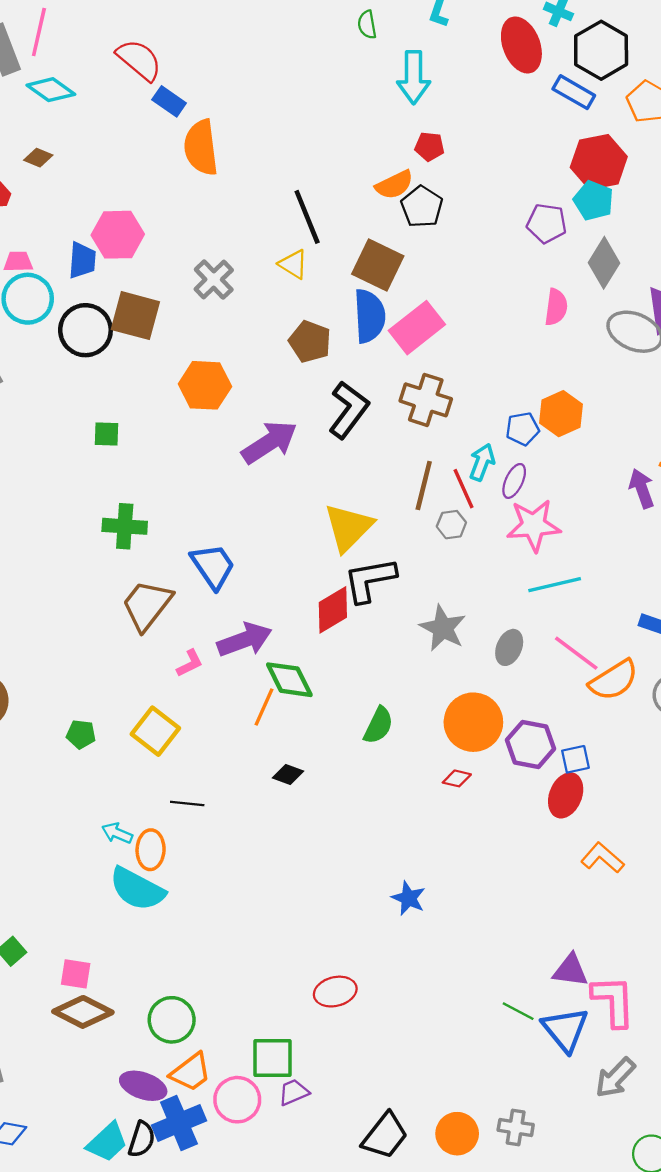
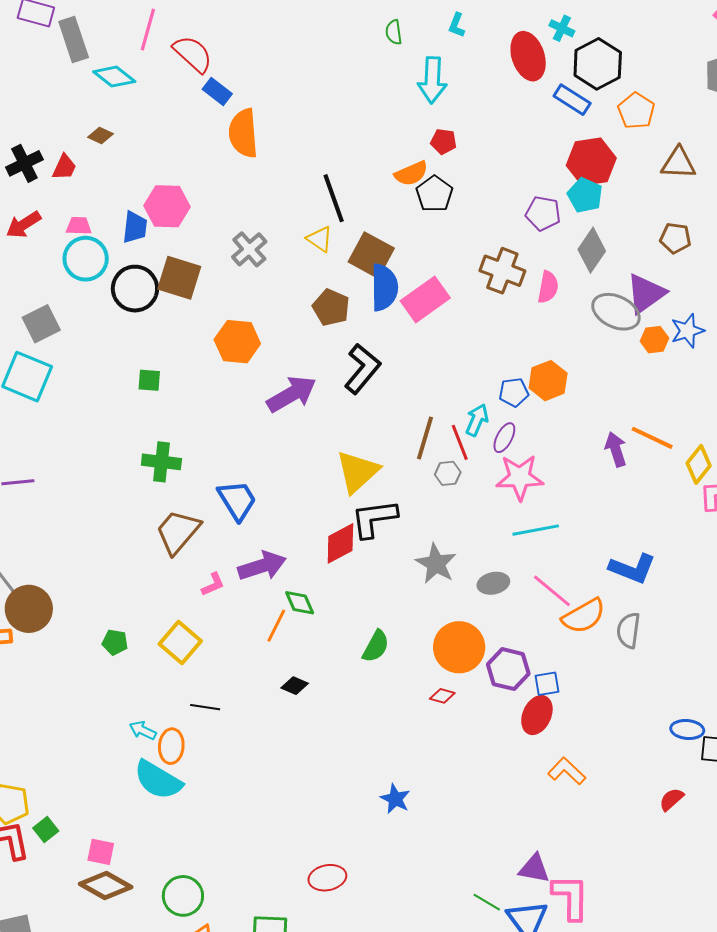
pink line: (39, 32) -> (148, 30), moved
brown square: (378, 265) -> (371, 255), moved
brown cross: (426, 400) -> (502, 271), moved
gray ellipse: (509, 647) -> (493, 583), turned 52
green diamond: (289, 680) -> (300, 603), size x0.7

